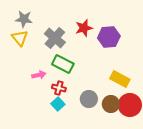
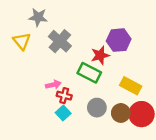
gray star: (24, 19) -> (38, 17), moved
red star: (84, 28) -> (100, 55), moved
green rectangle: (63, 64) -> (89, 73), moved
pink arrow: (39, 75) -> (53, 85), moved

